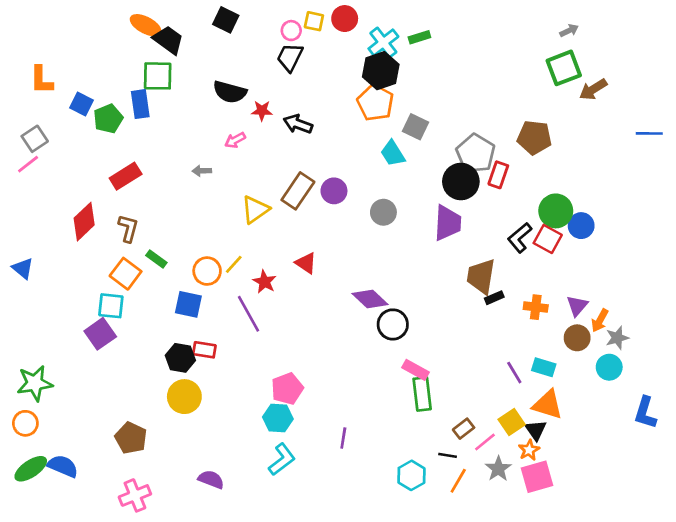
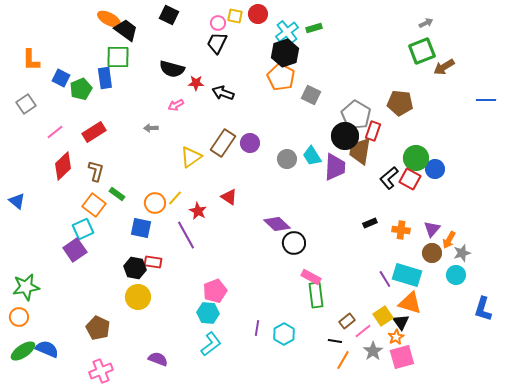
cyan trapezoid: (393, 153) -> (312, 156), moved
pink line: (28, 164) -> (55, 132), moved
brown trapezoid: (481, 276) -> (360, 151), moved
cyan square: (111, 306) -> (83, 229), turned -30
cyan rectangle: (544, 367) -> (407, 275), size x1.6
cyan hexagon: (411, 475) -> (284, 334), moved

